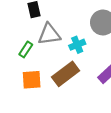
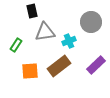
green rectangle: (26, 49) -> (16, 45), moved

